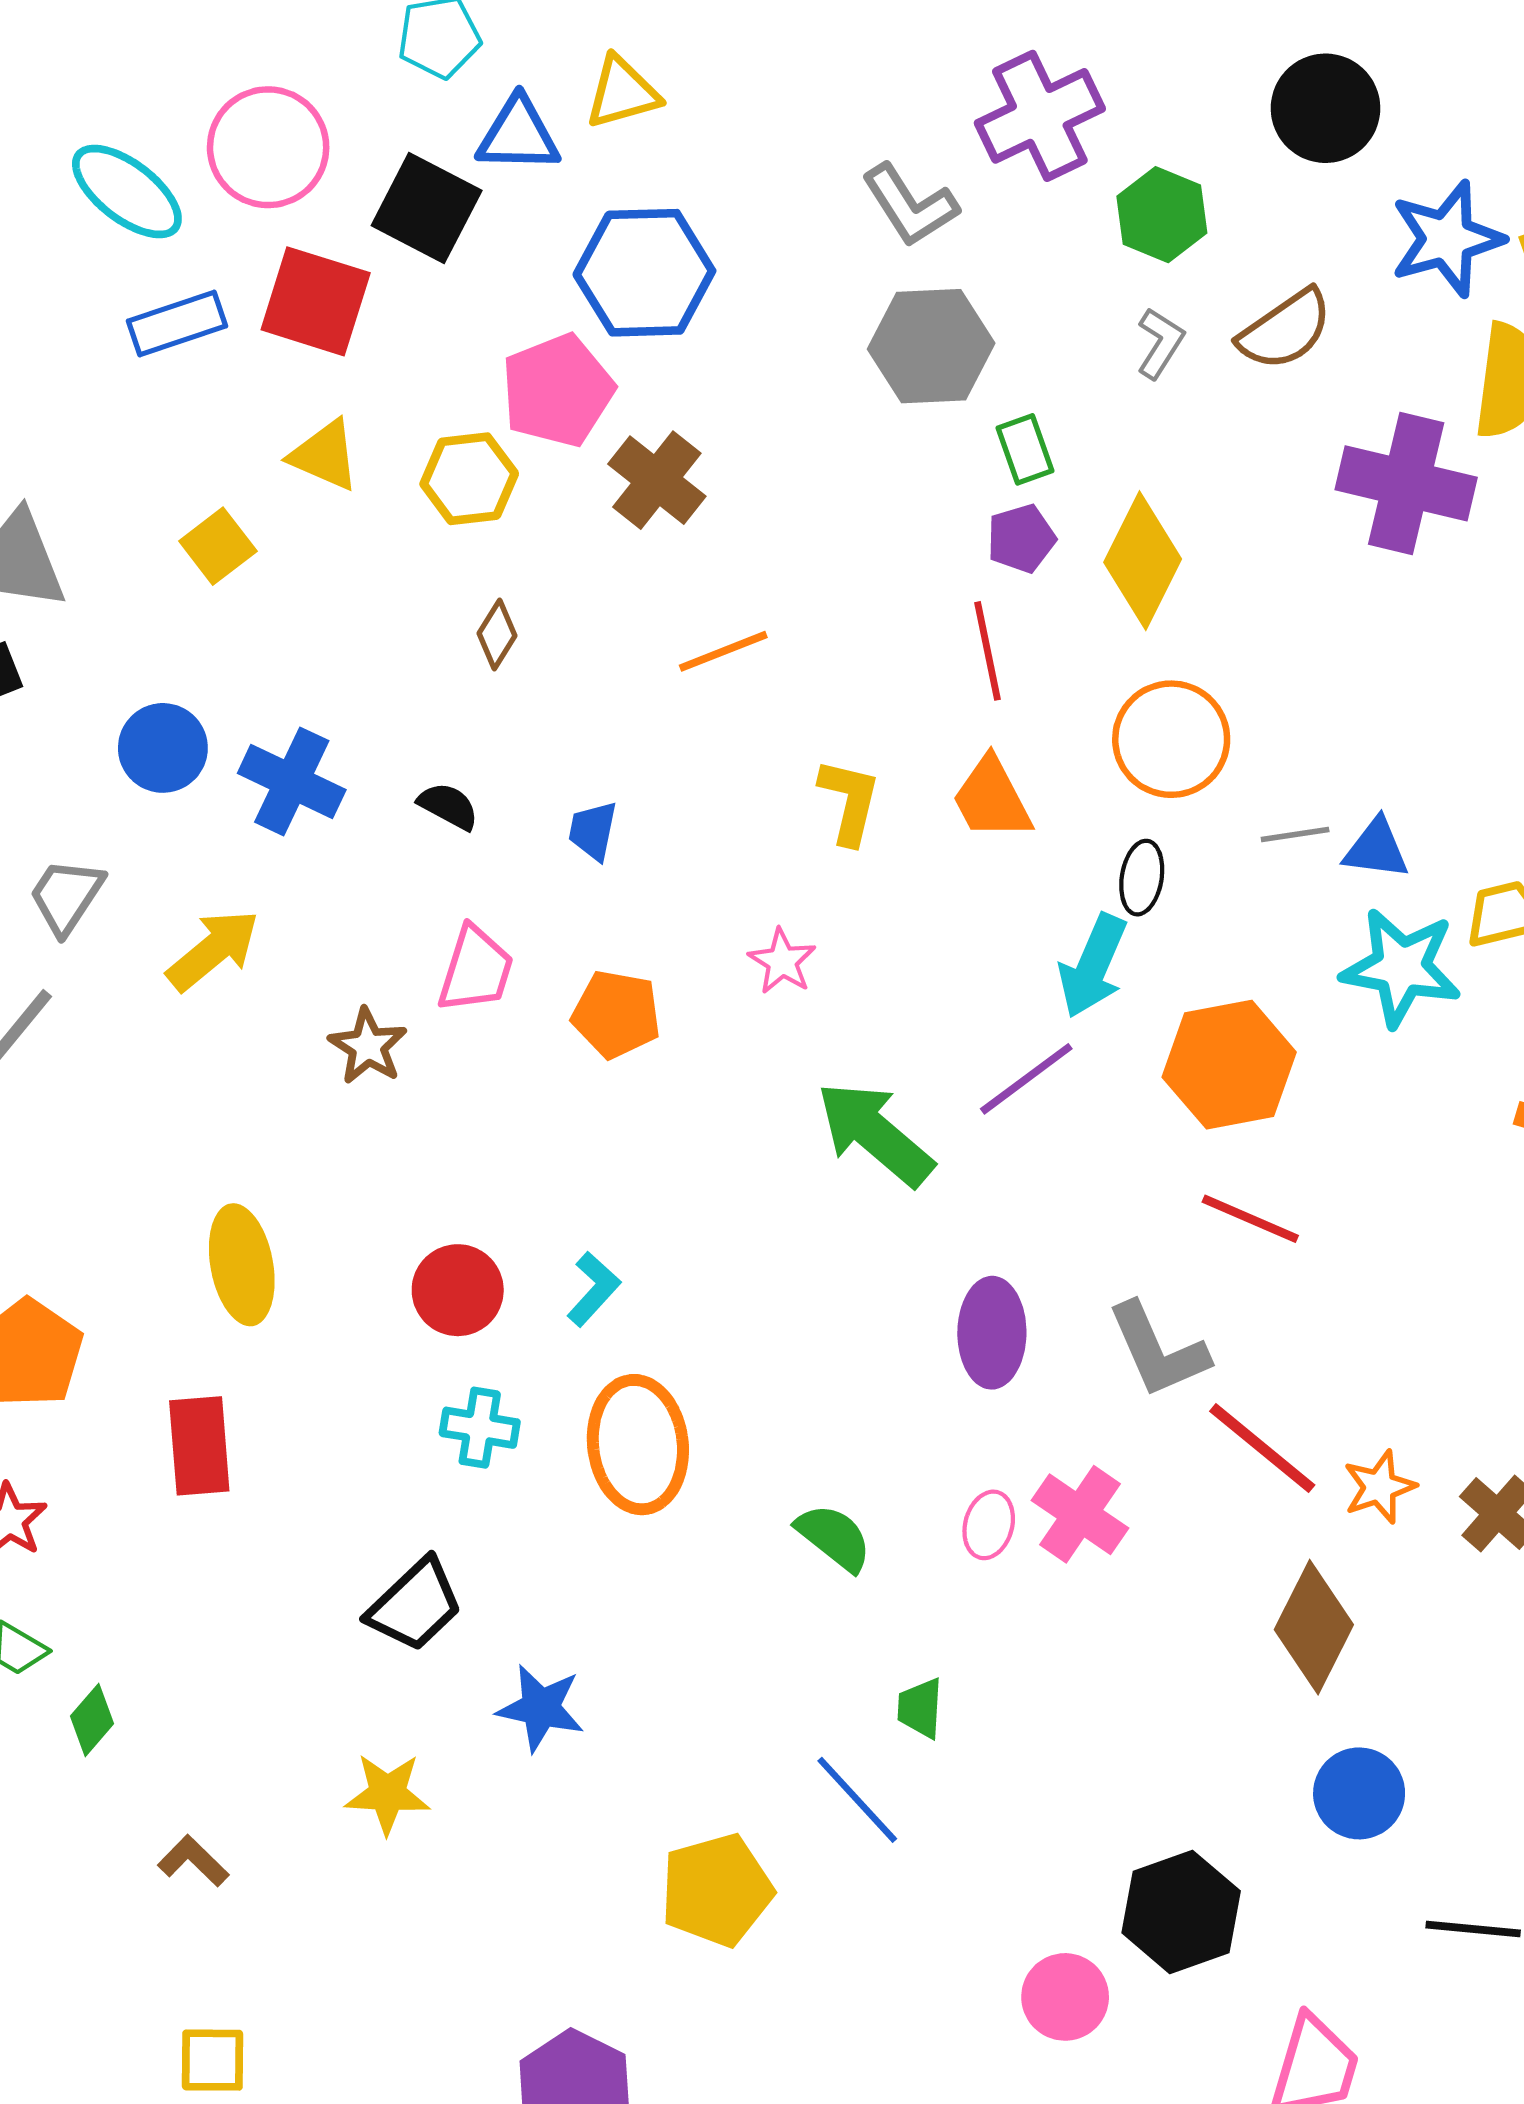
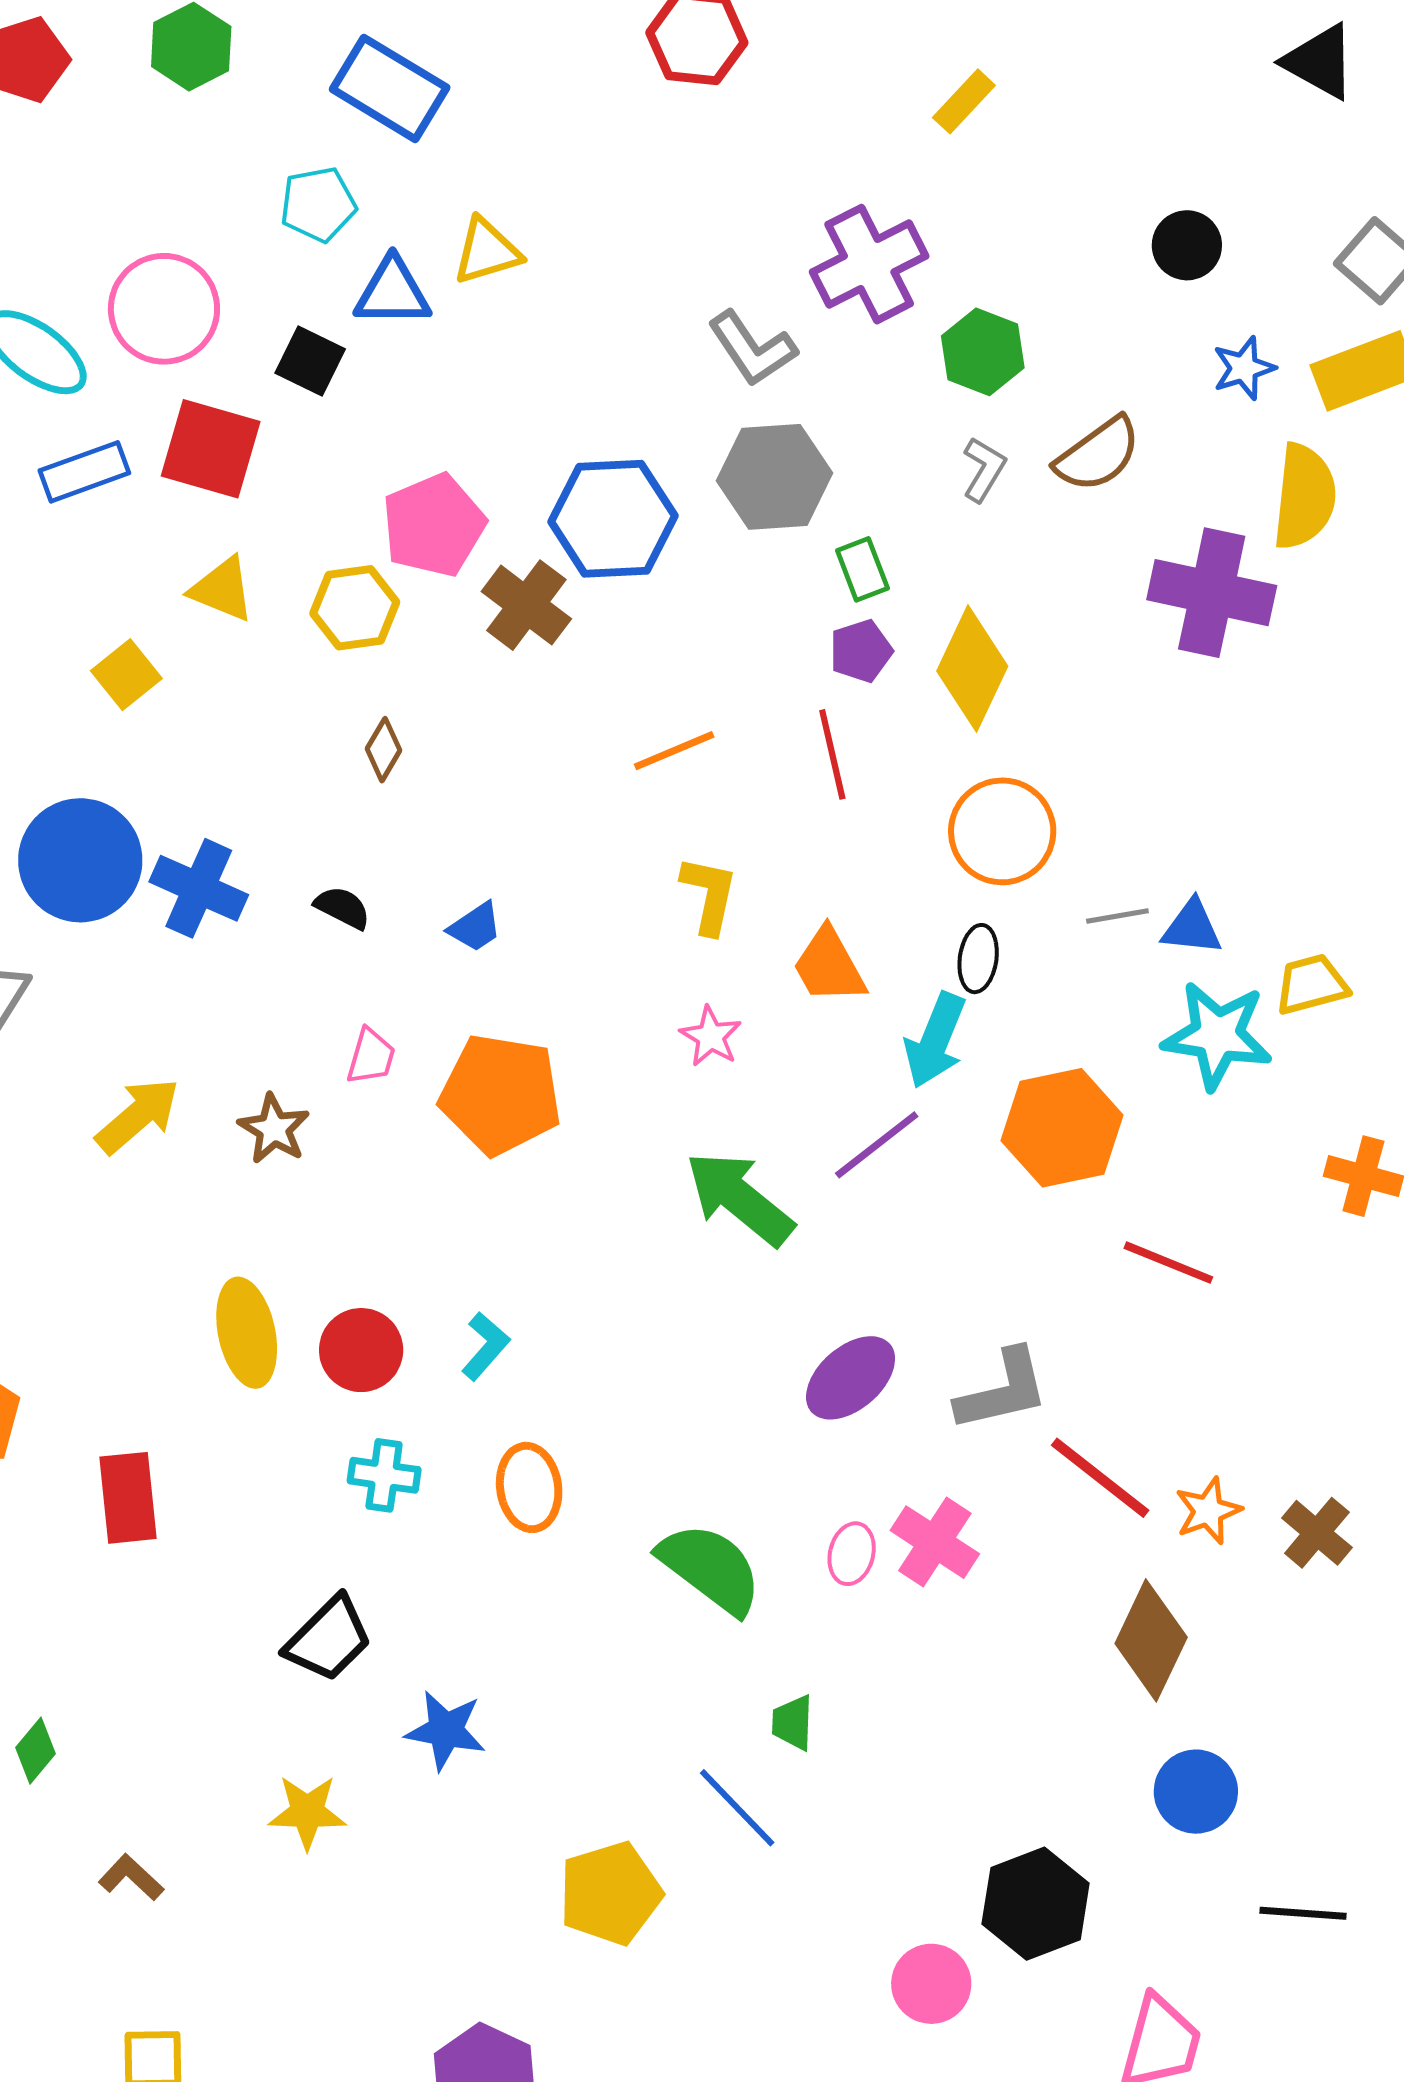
black circle: (1325, 108) -> (1187, 245), moved, size x0.7
black square: (427, 208) -> (310, 361), size x0.7
blue star: (1447, 239) -> (1244, 368), size x0.6
blue hexagon: (644, 273) -> (613, 519), moved
orange line: (723, 651) -> (674, 751), moved
blue circle: (163, 748) -> (80, 860), size x1.5
orange trapezoid: (992, 799) -> (829, 966), moved
blue trapezoid: (593, 831) -> (475, 927), turned -134
yellow arrow: (213, 950) -> (138, 1116), moved
pink star: (782, 961) -> (711, 1036), moved
pink trapezoid: (476, 970) -> (371, 1056), size x0.7
orange pentagon: (616, 1014) -> (501, 1094), size x1.5
red line: (1250, 1219) -> (1168, 1263), moved
yellow ellipse: (242, 1265) -> (247, 1333), moved
purple ellipse: (992, 1333) -> (851, 1378), turned 50
gray L-shape: (1158, 1350) -> (1003, 1390), turned -78
orange ellipse: (638, 1445) -> (529, 1487), size x0.7
green semicircle: (834, 1537) -> (710, 1568), size x1.5

